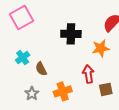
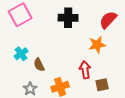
black cross: (71, 34) -> (68, 18), moved

